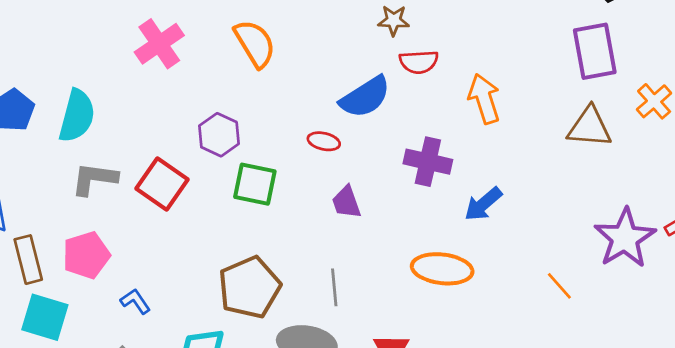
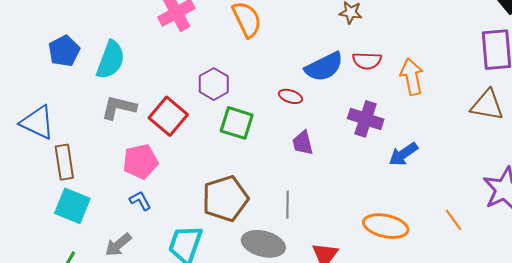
red semicircle: (419, 62) -> (367, 61), moved
pink pentagon: (86, 255) -> (140, 162), moved
orange ellipse: (442, 269) -> (386, 226), moved

